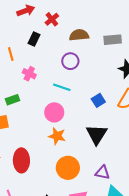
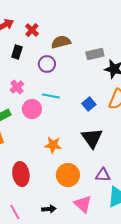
gray rectangle: (113, 40) -> (95, 54), moved
purple circle: (70, 61) -> (47, 64), moved
pink cross: (29, 74) -> (17, 87), turned 32
pink circle: (54, 112) -> (32, 109), moved

